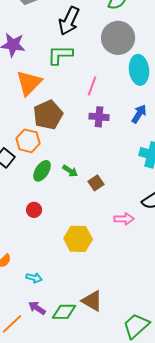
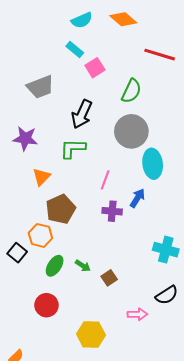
orange triangle: (29, 83) -> (41, 177), size x0.7
blue arrow: (139, 114) -> (137, 198), moved
red circle: (34, 210) -> (46, 305), size x1.5

